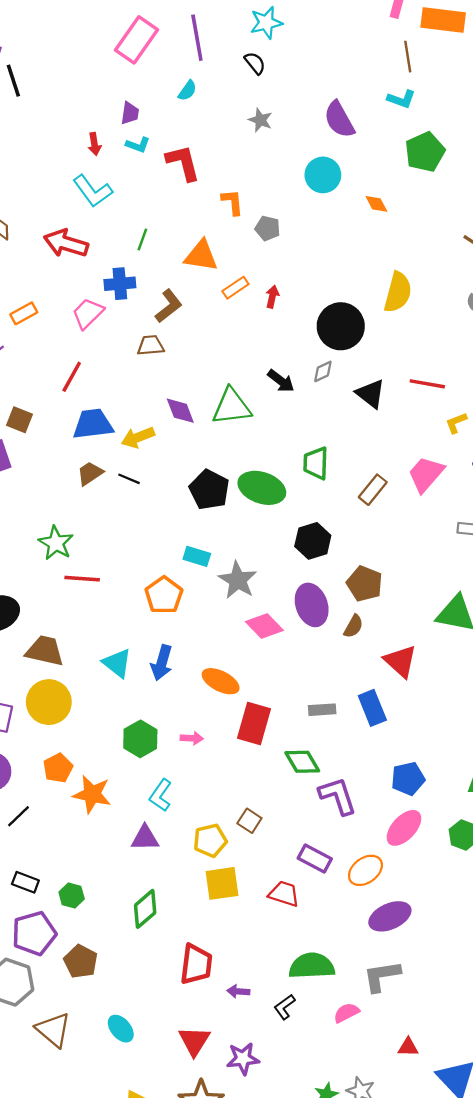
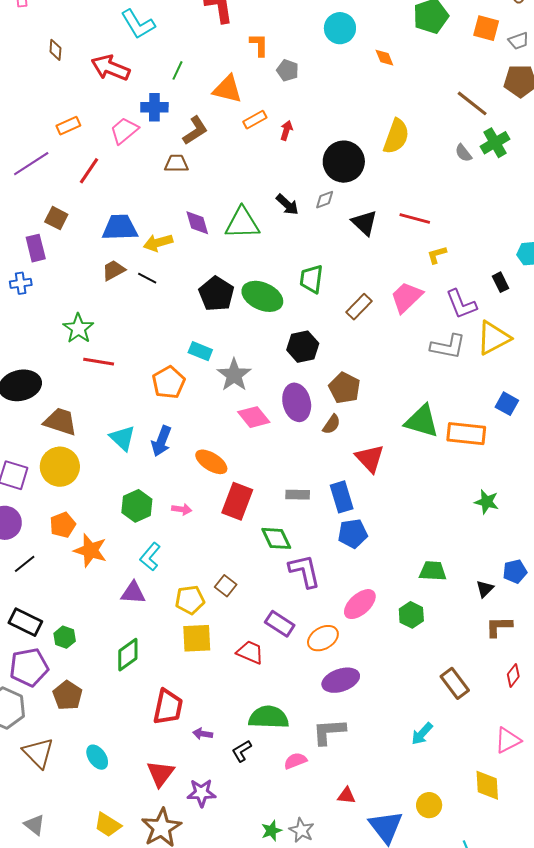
red line: (72, 377) -> (89, 171), moved
blue pentagon: (408, 779) -> (353, 534), moved
black rectangle: (25, 882) -> (25, 622), size x1.4

